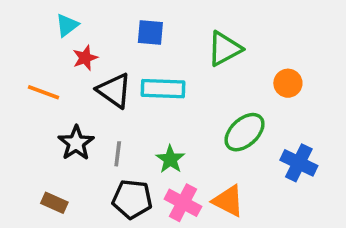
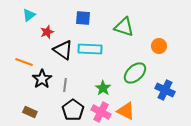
cyan triangle: (67, 25) -> (29, 15), moved
green triangle: (225, 49) -> (124, 27), turned 45
orange line: (43, 92) -> (24, 62), moved
green star: (170, 159) -> (103, 88), moved
black pentagon: (132, 199) -> (73, 110), turned 30

